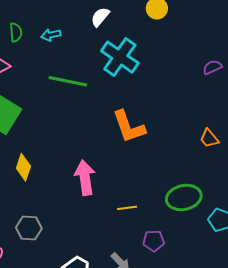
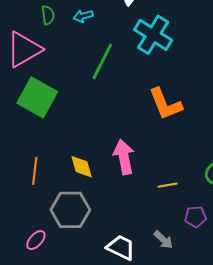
green line: (68, 81) -> (102, 61), turned -72
yellow diamond: (23, 167) -> (82, 167), moved, turned -32
gray hexagon: (29, 228) -> (70, 210), size x1.5

